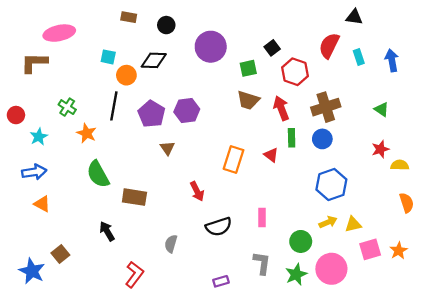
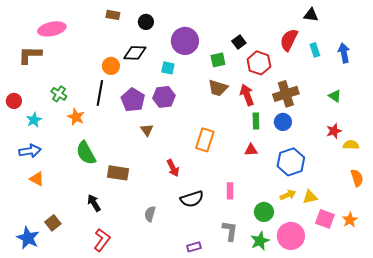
cyan square: (108, 57) -> (168, 68), moved
red triangle: (271, 155) -> (251, 150), moved, turned -40
pink square: (370, 249) -> (325, 219), turned 36
red L-shape: (134, 274) -> (102, 240), moved

